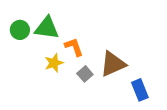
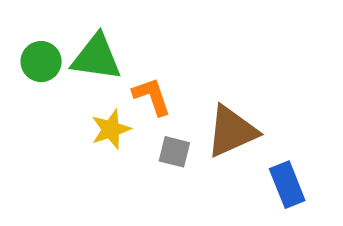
gray square: (85, 74) -> (174, 152), turned -35

